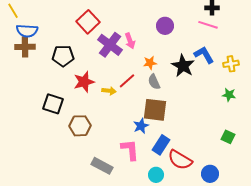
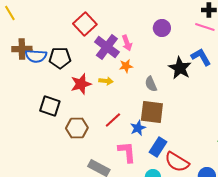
blue semicircle: (27, 31) -> (36, 56), moved
orange star: (150, 63) -> (126, 66), moved
red line: (127, 81) -> (113, 120), moved
yellow arrow: (109, 91) -> (106, 81), moved

